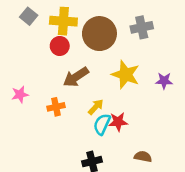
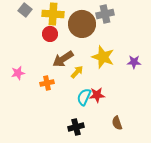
gray cross: (142, 27) -> (105, 14), moved
yellow arrow: (96, 107) -> (77, 72), moved
brown semicircle: (143, 157) -> (117, 123), turned -120

